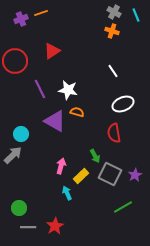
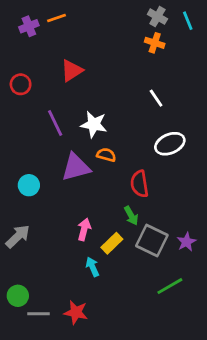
red circle: (15, 61) -> (21, 84), size x0.6
purple triangle: (55, 121) -> (76, 167), turned -45
red semicircle: (114, 133) -> (139, 184), moved
gray arrow: (13, 155) -> (18, 236), moved
green circle: (19, 208) -> (18, 296), moved
red star: (55, 226) -> (76, 312), turned -30

